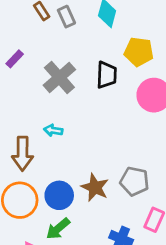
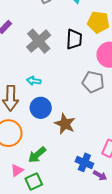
gray pentagon: (134, 181) -> (93, 82), moved
blue circle: (59, 195) -> (41, 108), moved

